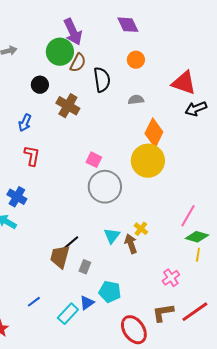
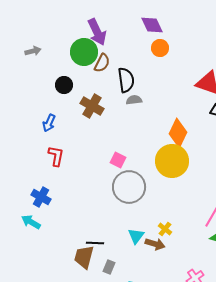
orange circle: (136, 60) -> (160, 48), moved
gray semicircle: (136, 100) -> (134, 100), moved
black line: (71, 243) -> (95, 243), turned 42
brown arrow: (131, 244) -> (155, 244), turned 126

